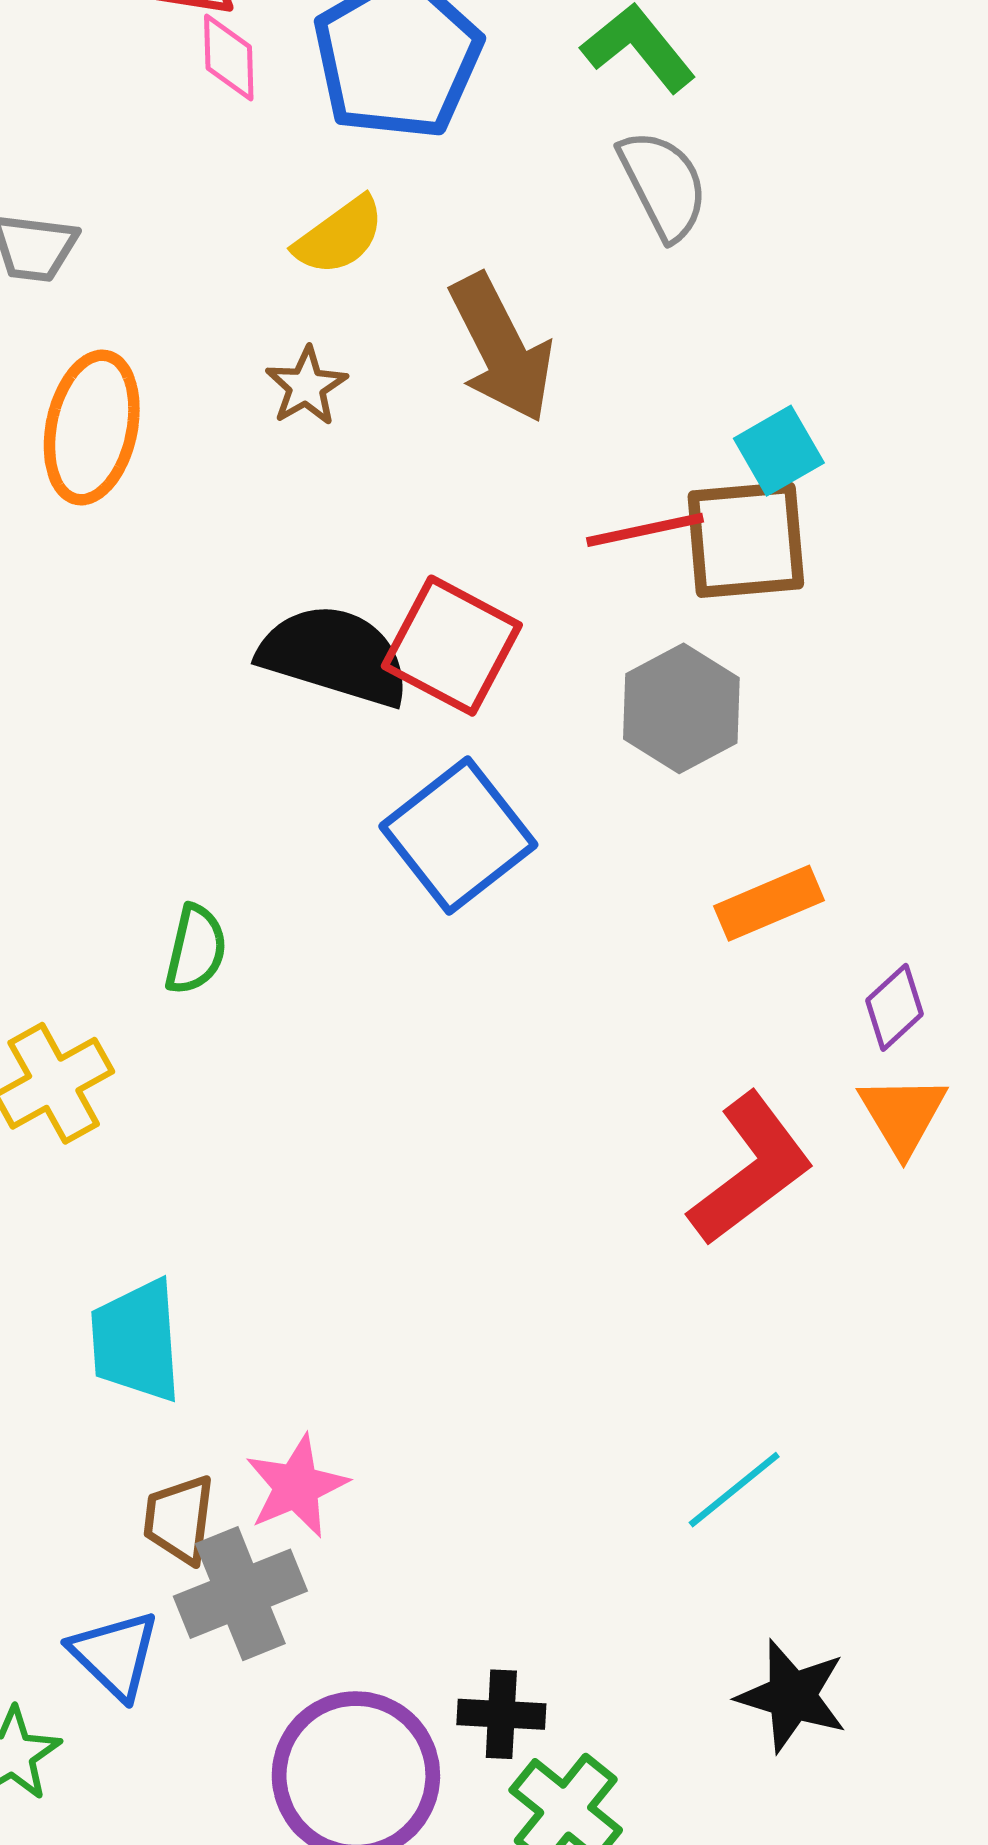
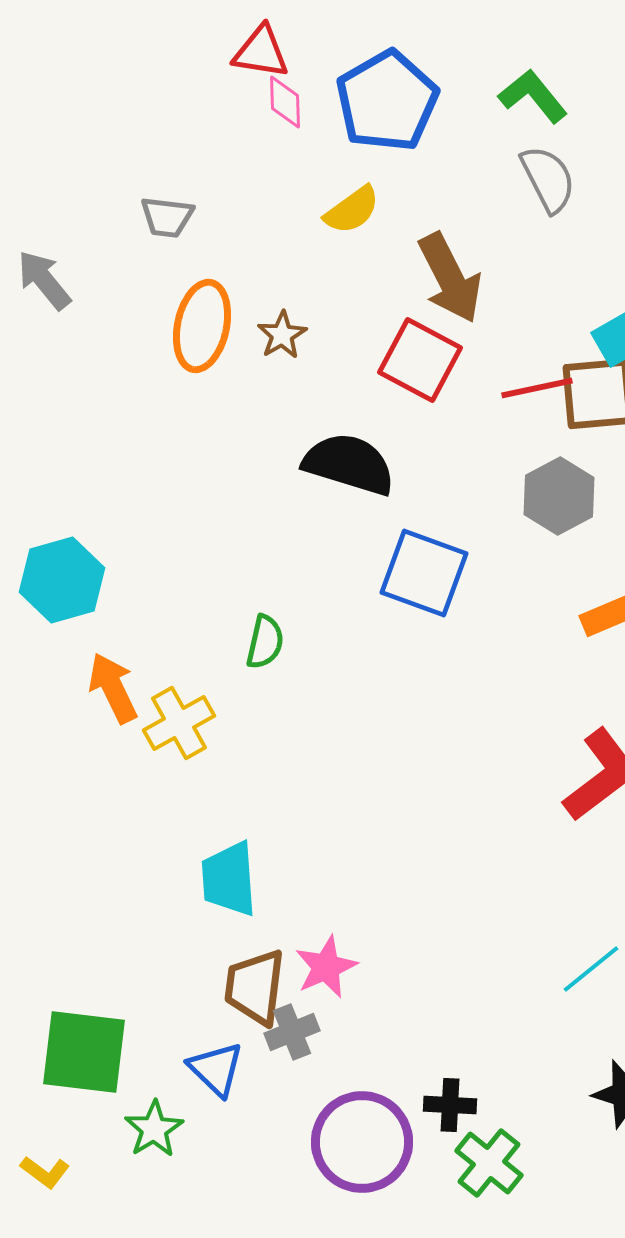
brown star: (306, 386) -> (282, 335), moved
red square: (452, 646) -> (420, 360), moved
blue square: (458, 835) -> (424, 573), turned -32
brown trapezoid: (179, 1519) -> (255, 987), size x1.4
gray cross: (240, 1594) -> (292, 1032), size x0.7

